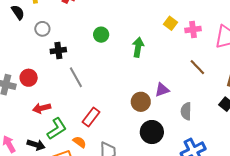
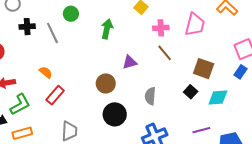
pink cross: (193, 30) -> (161, 28), moved
gray line: (76, 77) -> (52, 33), moved
purple triangle: (162, 90) -> (130, 62), moved
orange semicircle: (80, 142) -> (46, 72), moved

